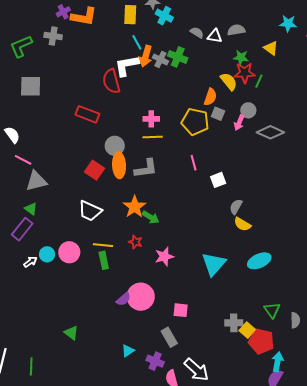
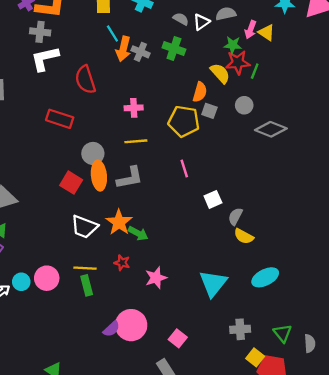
gray cross: (53, 36) -> (40, 32), moved
white triangle: (215, 36) -> (201, 22), turned -42
green cross: (178, 57) -> (174, 49), moved
white L-shape: (127, 66) -> (45, 58), moved
pink cross: (151, 119) -> (134, 108), moved
pink arrow: (239, 123) -> (251, 30), moved
white square: (218, 180) -> (213, 199), moved
white trapezoid: (90, 211) -> (84, 227), moved
pink square: (181, 310) -> (178, 338), turned 35
gray cross: (234, 323) -> (240, 329), moved

